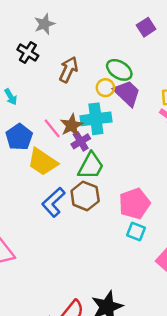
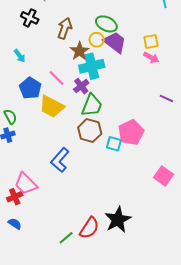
brown star: (72, 125) -> (79, 51), moved
blue L-shape: (53, 202) -> (60, 160), moved
cyan square: (136, 231) -> (114, 144), moved

